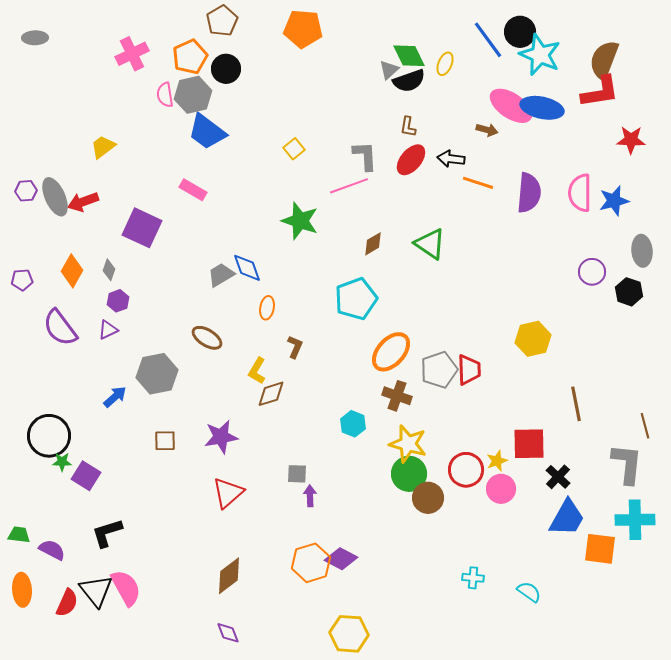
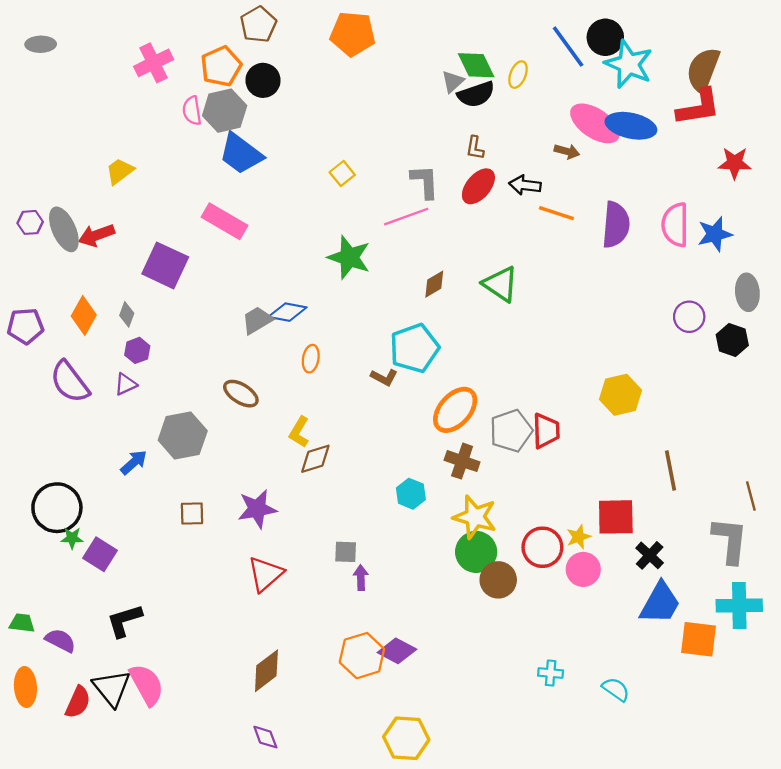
pink rectangle: (193, 190) -> (225, 221), size x1.4
blue diamond: (247, 268) -> (287, 312), turned -60
purple pentagon: (22, 280) -> (25, 326), size x1.4
brown L-shape: (295, 347) -> (384, 377), moved, turned 95

